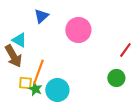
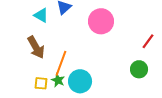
cyan triangle: (19, 40) -> (41, 15), moved
yellow square: (25, 83) -> (41, 83), moved

